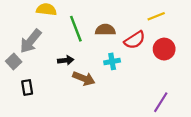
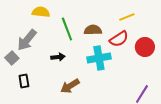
yellow line: (156, 16) -> (127, 17), moved
cyan cross: (112, 61) -> (99, 58), size x1.6
brown arrow: (84, 78) -> (70, 86), moved, turned 126

